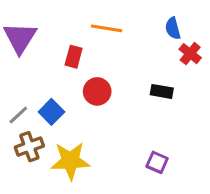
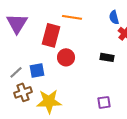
red rectangle: (74, 57) -> (51, 35), size x1.6
blue square: (51, 112) -> (37, 70), turned 35
purple square: (157, 162) -> (104, 102), turned -32

